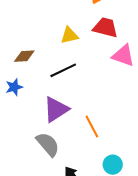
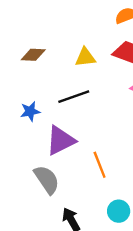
brown diamond: (24, 56) -> (33, 55), moved
blue star: (14, 87) -> (30, 111), moved

